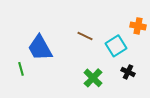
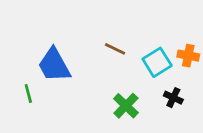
orange cross: (138, 26) -> (188, 56), moved

